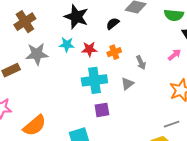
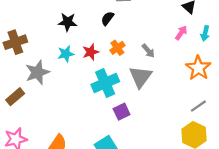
black star: (76, 17) -> (68, 22), size x0.7
brown cross: (25, 22) -> (15, 42), turned 30
gray triangle: (127, 84) -> (140, 77), size x1.6

